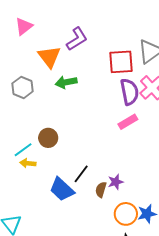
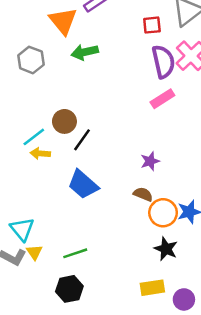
red square: (121, 62) -> (152, 25), size x0.6
black line: (81, 174) -> (82, 140), moved
purple star: (116, 182) -> (150, 161), moved
brown semicircle: (101, 190) -> (143, 194), moved, turned 98

